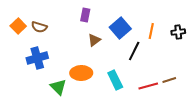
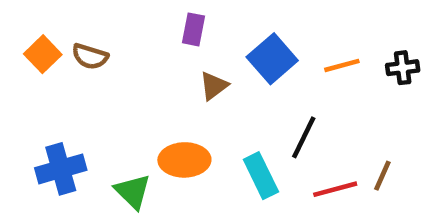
orange line: (151, 31) -> (342, 65), turned 63
black line: (134, 51) -> (304, 137), moved
blue cross: (37, 58) -> (61, 169), moved
brown line: (169, 80) -> (382, 176), turned -48

